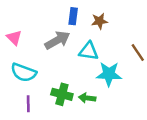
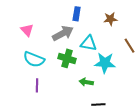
brown star: (99, 21) -> (110, 19), moved
green cross: (62, 94) -> (67, 58), moved

